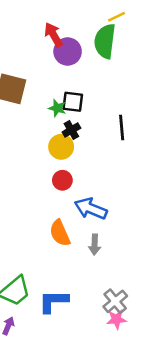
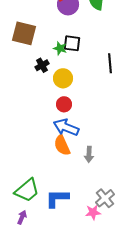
black cross: (71, 130) -> (42, 65), moved
blue arrow: (91, 209) -> (66, 127), moved
pink star: (116, 319) -> (93, 212), moved

